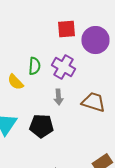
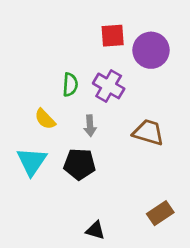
yellow semicircle: (15, 82) -> (45, 119), moved
gray arrow: (58, 97) -> (90, 126), moved

